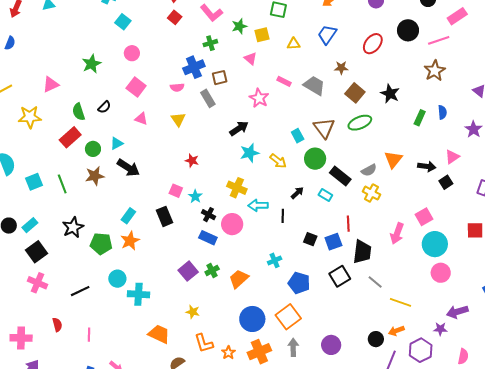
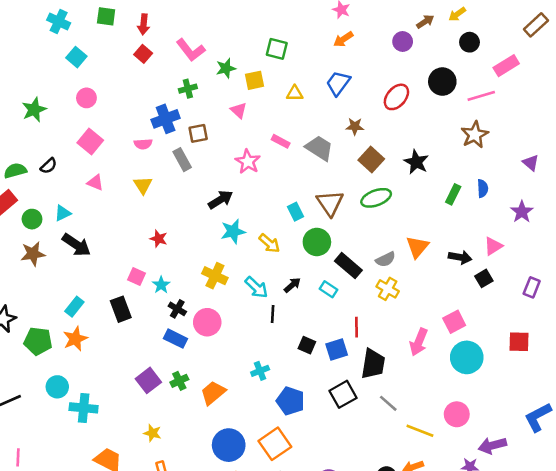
green semicircle: (79, 112) -> (15, 171), turned 90
cyan arrow: (258, 205) -> (256, 287), moved, turned -138
pink circle: (441, 273) -> (457, 414), moved

